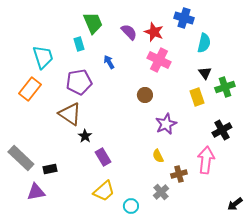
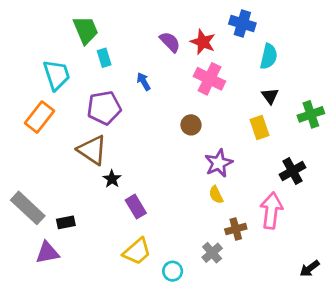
green trapezoid: (93, 23) -> (86, 30), moved
green cross: (225, 87) -> (311, 114), moved
yellow semicircle: (158, 156) -> (216, 195), moved

